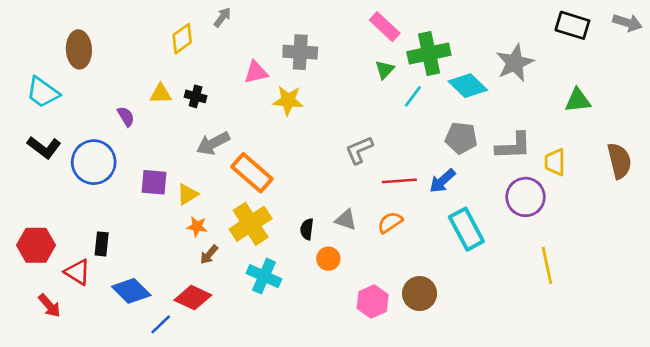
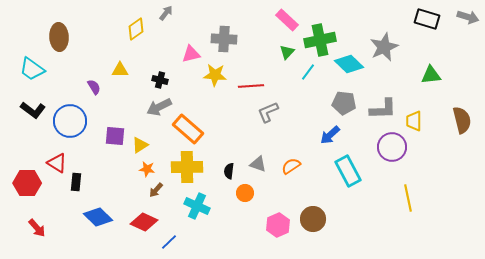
black cross: (196, 96) -> (160, 80), moved
red line: (399, 181) -> (251, 86), moved
yellow cross: (251, 224) -> (187, 167), turned 32
red triangle: (78, 272) -> (57, 163), moved
blue line: (161, 324) -> (169, 242), moved

